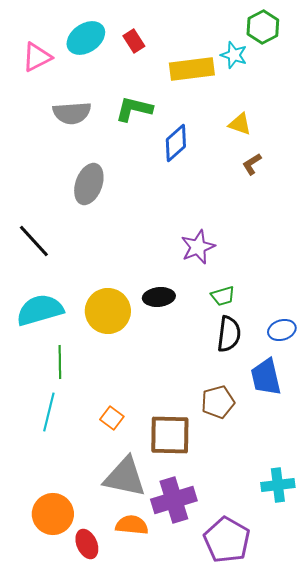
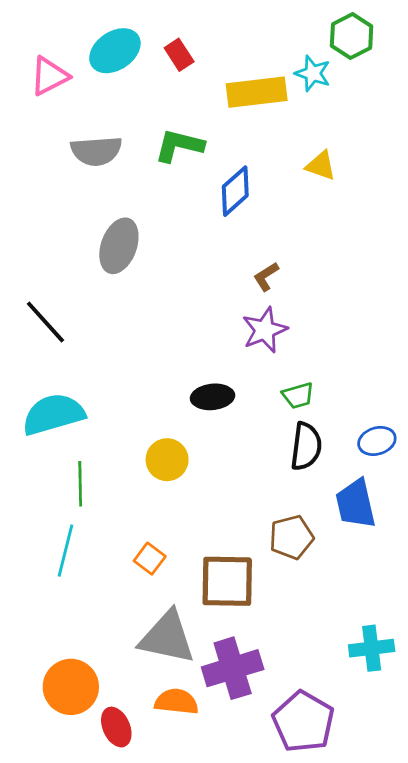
brown L-shape: (252, 164) -> (266, 277), moved
yellow circle: (108, 311) -> (167, 460), moved, size x0.7

